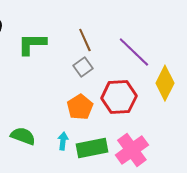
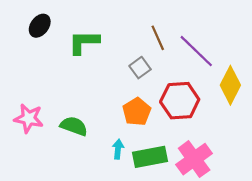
brown line: (85, 40) -> (158, 38), moved
green semicircle: (23, 136) -> (74, 126), moved

